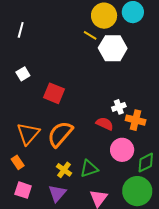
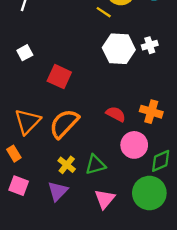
white hexagon: (113, 48) -> (119, 49), moved
white cross: (119, 107) -> (150, 45), moved

